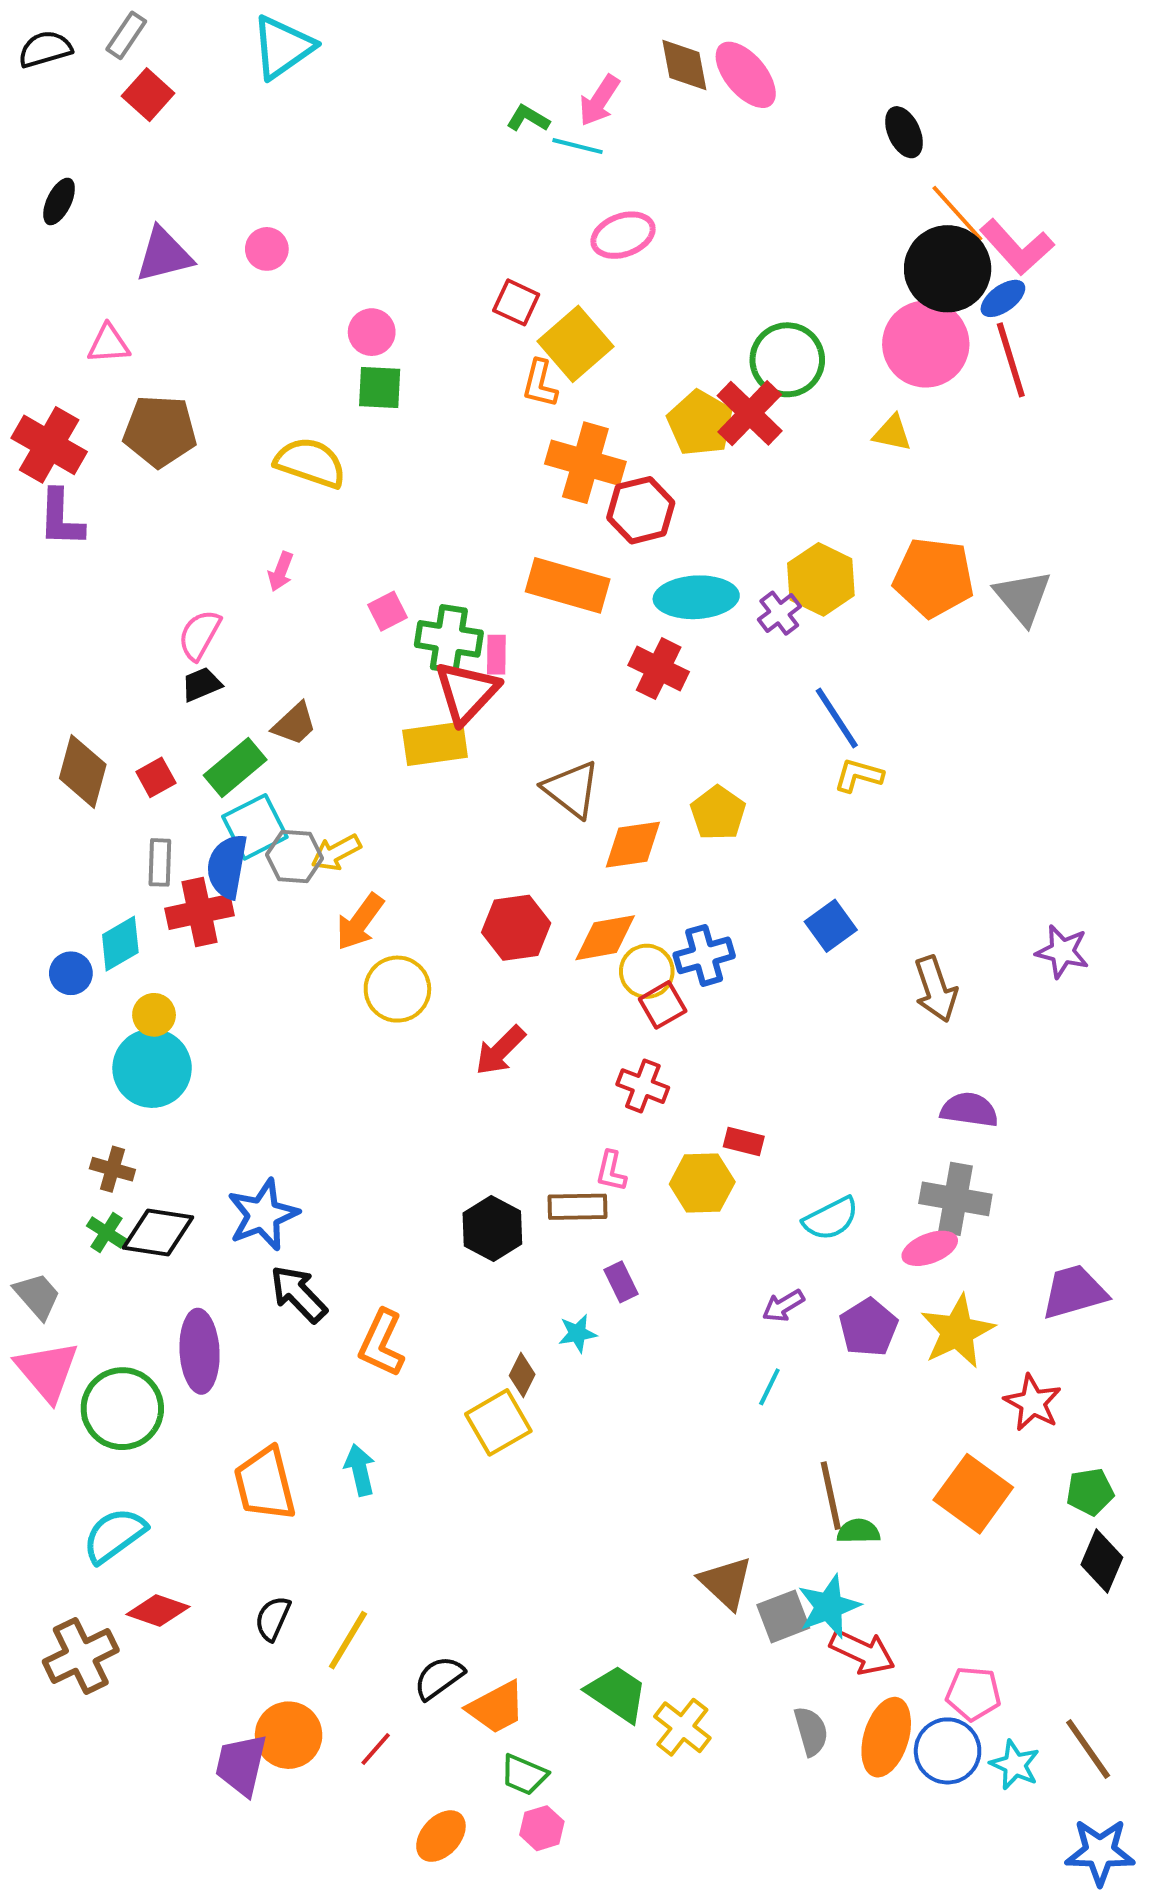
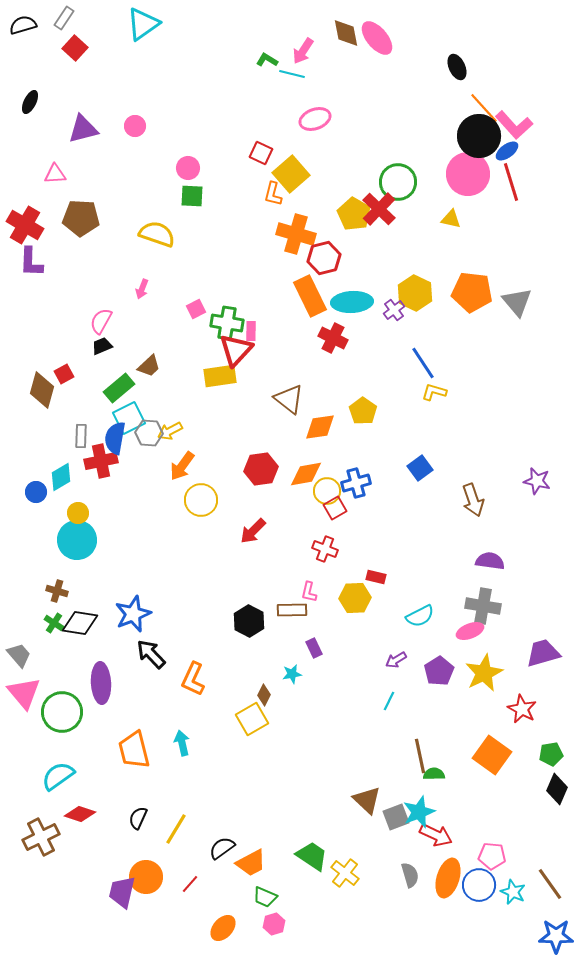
orange rectangle: (568, 585) -> (310, 296), moved, turned 48
red square: (156, 777) -> (64, 374), moved

